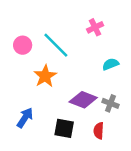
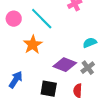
cyan semicircle: (110, 64) -> (90, 43), moved
gray cross: (110, 103) -> (88, 68), turned 32

